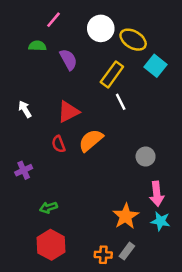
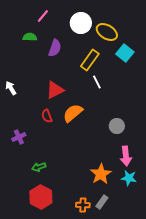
purple semicircle: (68, 60) -> (55, 48), turned 48
white arrow: (25, 109) -> (11, 88), moved

